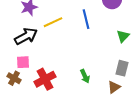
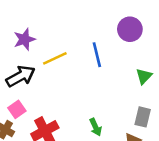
pink square: (23, 62) -> (17, 109), turned -32

